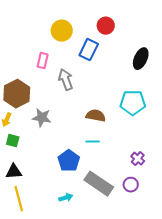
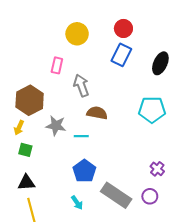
blue rectangle: (89, 50) -> (121, 55), moved
brown semicircle: (96, 116) -> (97, 113), moved
cyan line: (93, 142) -> (81, 136), moved
cyan arrow: (66, 198) -> (77, 203), moved, turned 72

